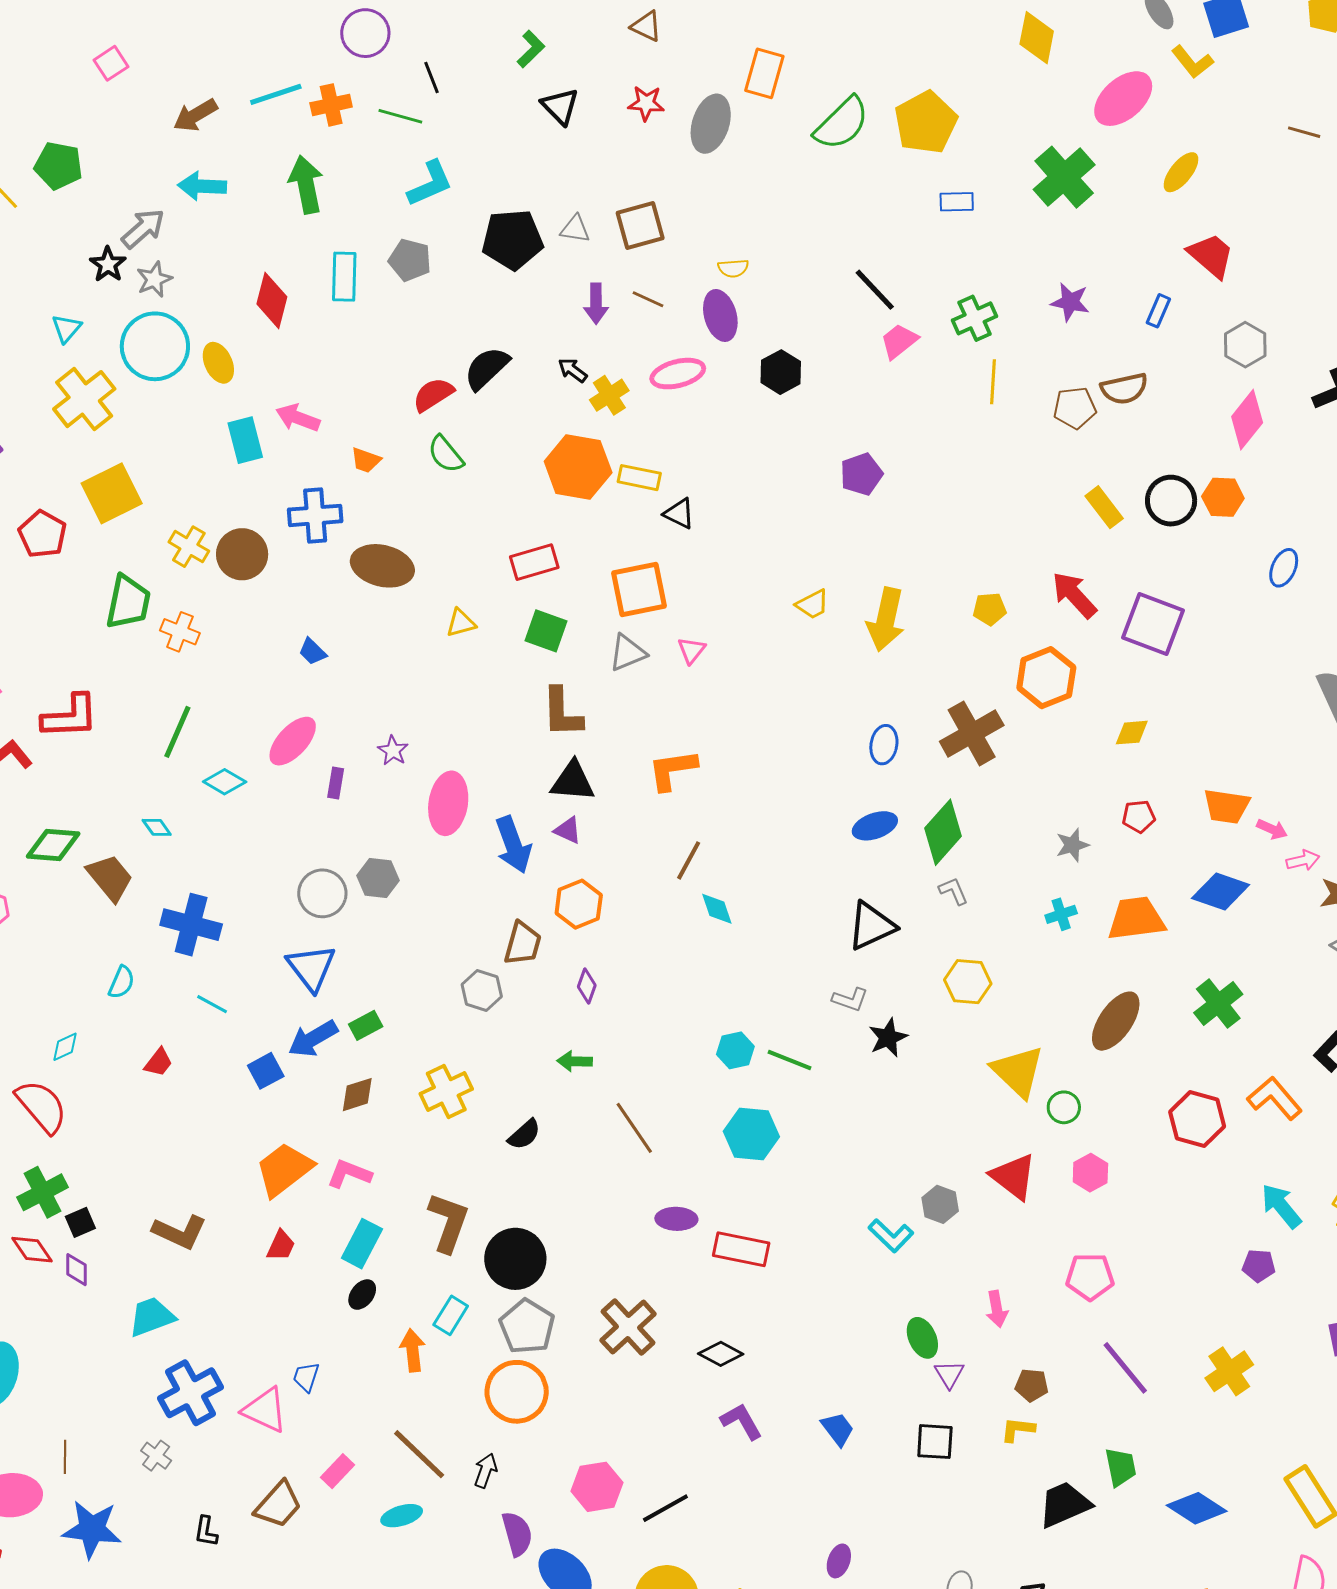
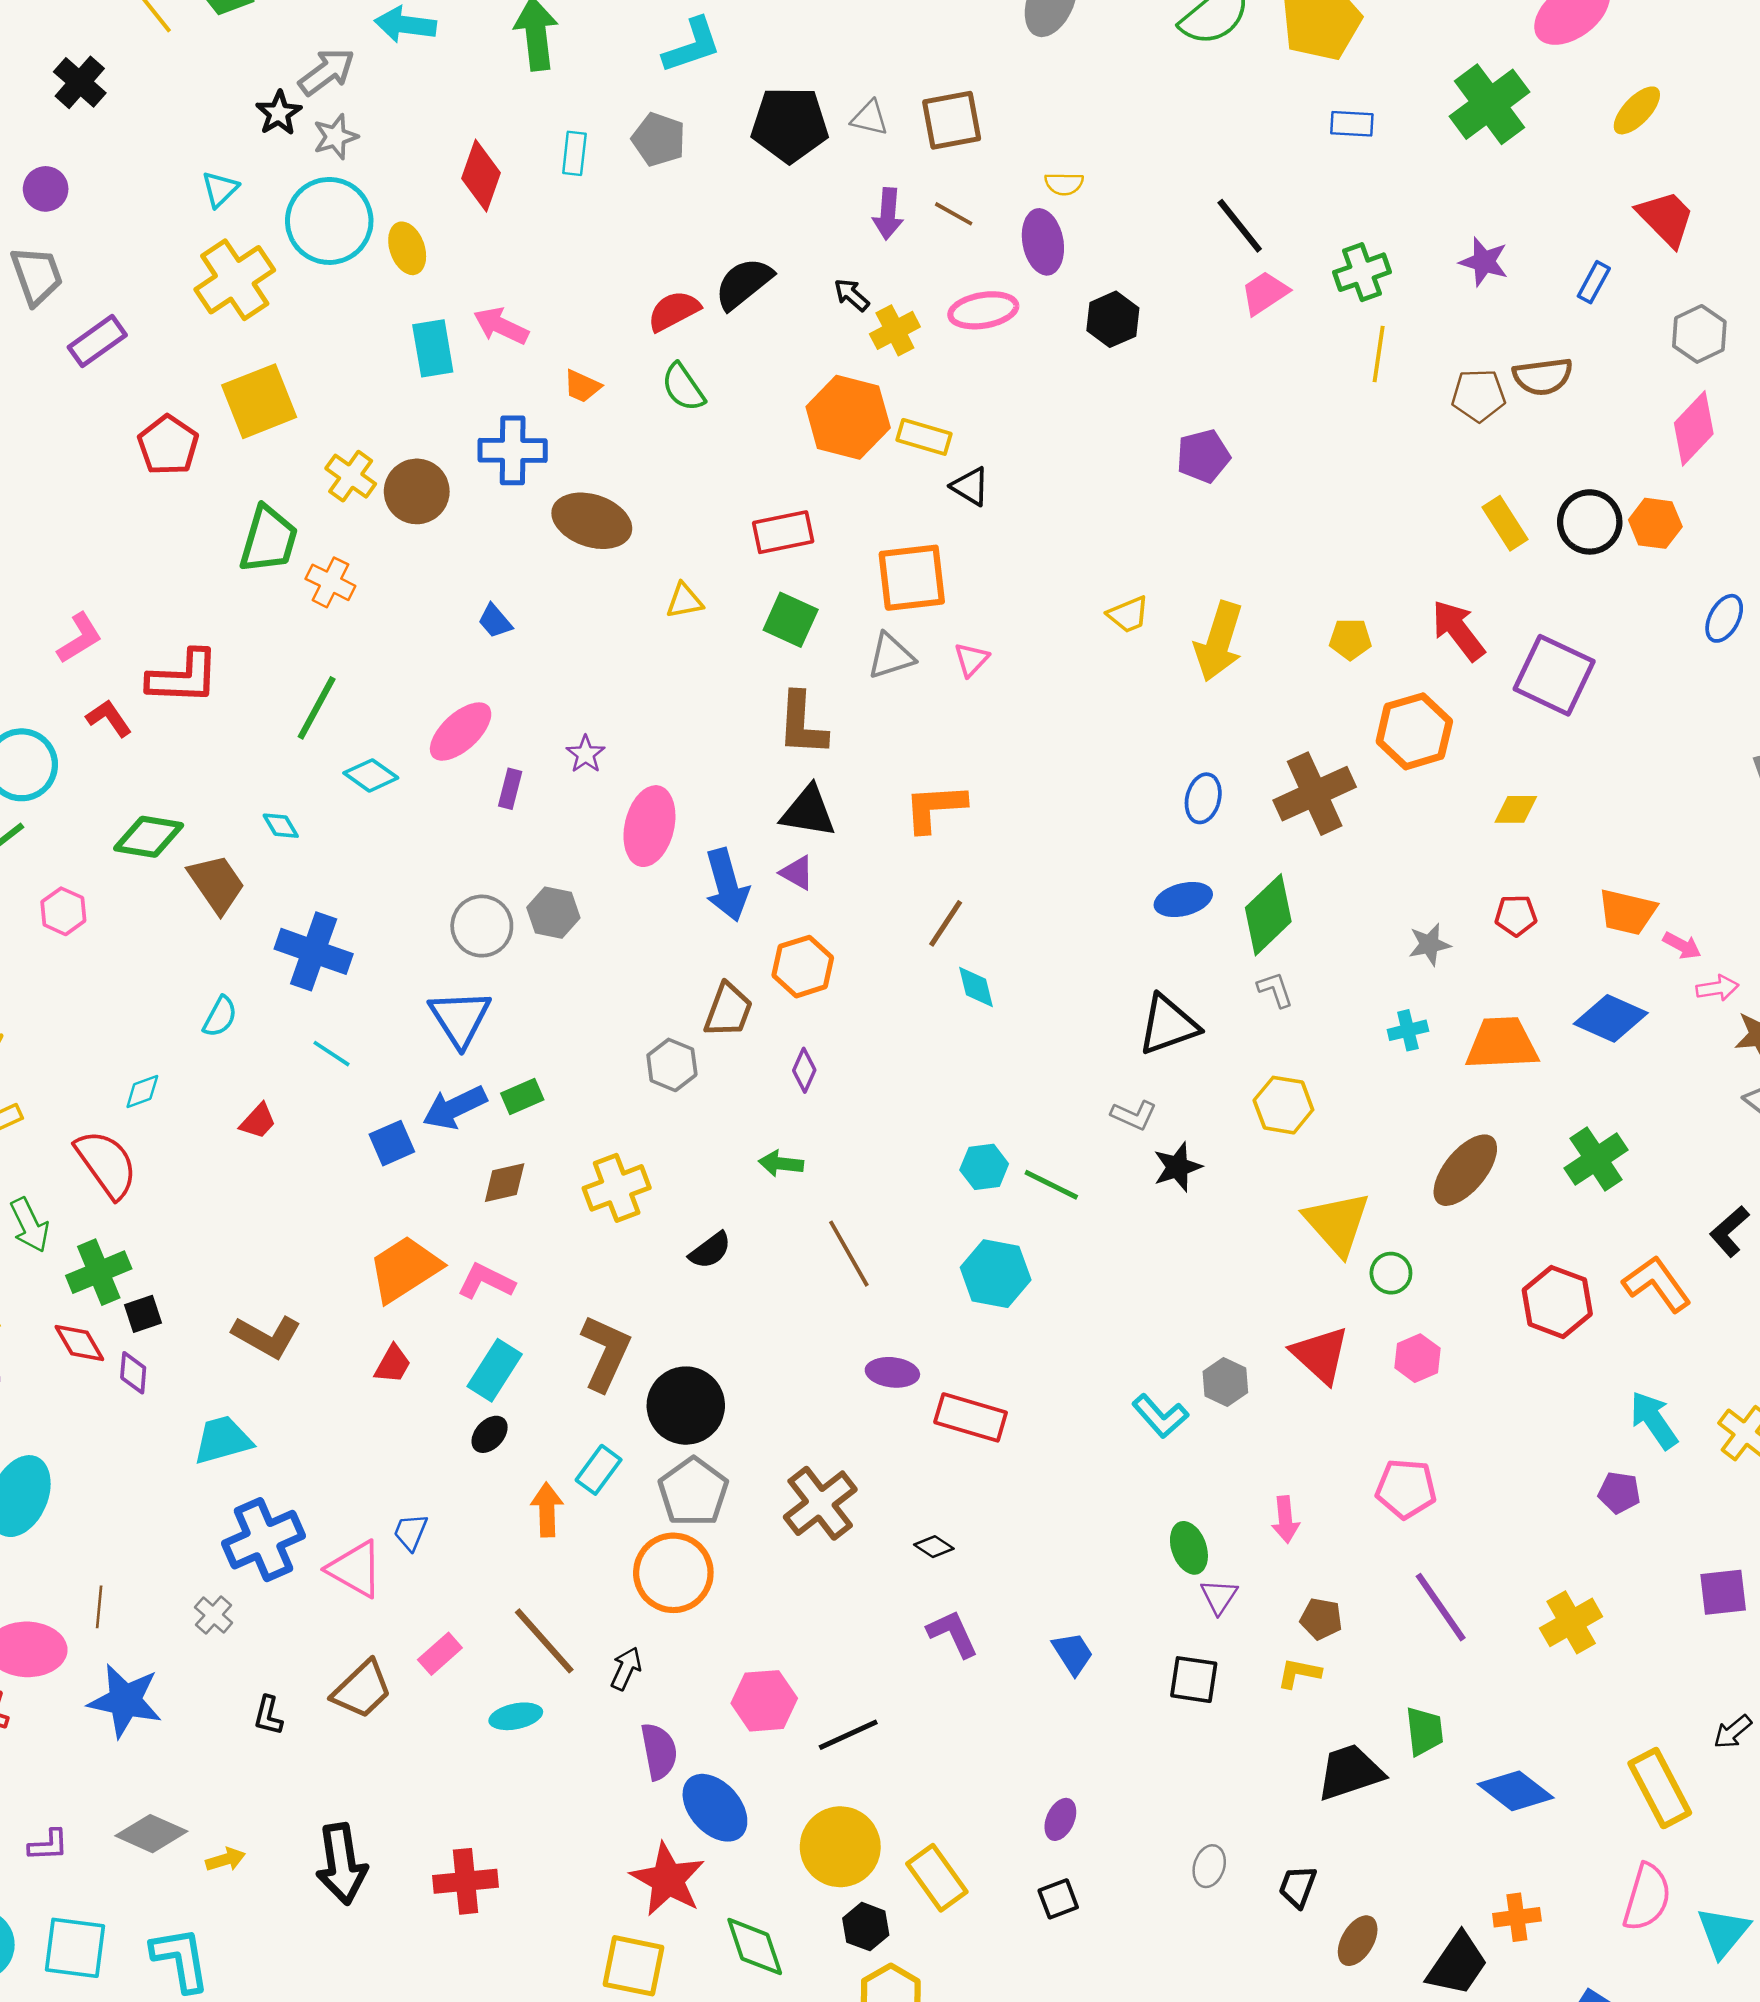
cyan rectangle: (344, 277) -> (574, 153), size x0.7
black diamond: (721, 1354) -> (934, 1547), size x0.7

